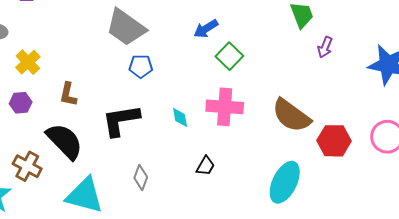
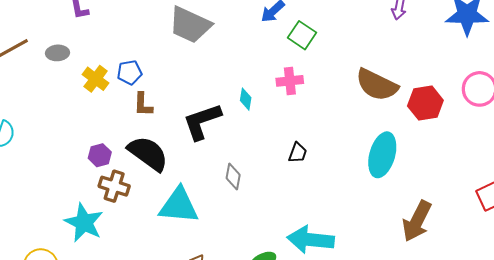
blue pentagon: (141, 66) -> (130, 72), moved
purple hexagon: (21, 103) -> (100, 155), moved
pink cross: (225, 107) -> (290, 81), moved, size x0.7
cyan diamond: (180, 117) -> (246, 99), moved, turned 30

